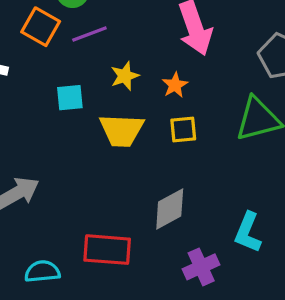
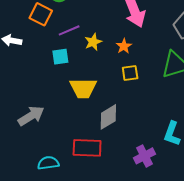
purple line: (89, 34) -> (69, 30), moved
yellow trapezoid: (122, 130) -> (83, 88), moved
gray diamond: (170, 209) -> (108, 117), moved

